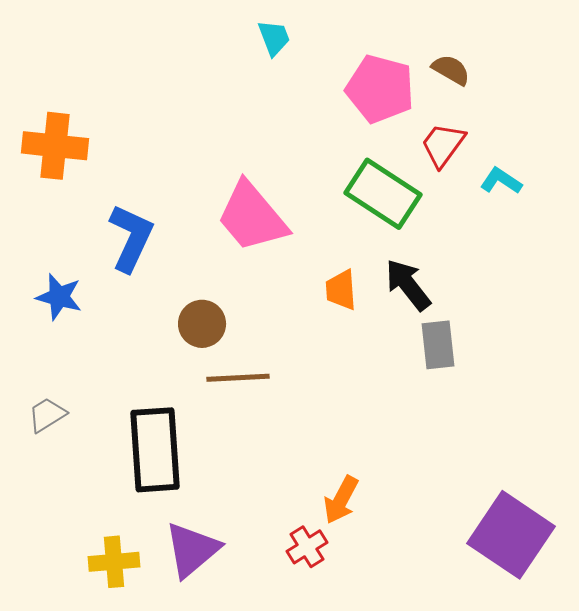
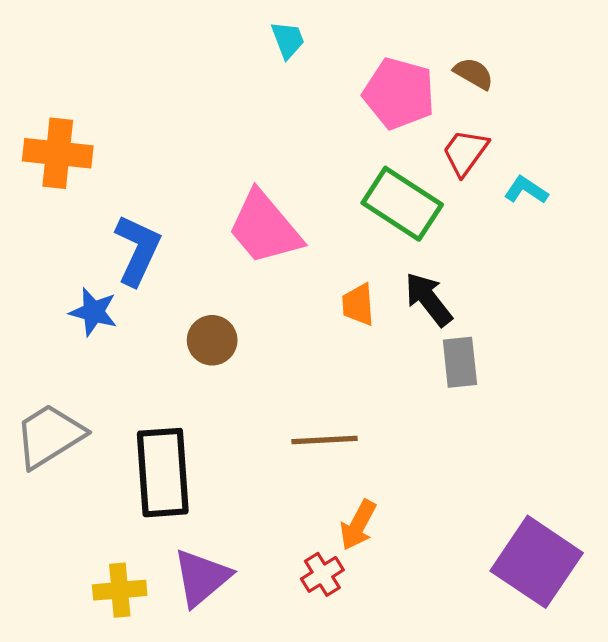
blue star: (59, 297) -> (93, 312), moved
brown line: (238, 378) -> (324, 440), moved
gray trapezoid: (47, 415) -> (49, 436), size x1.8

